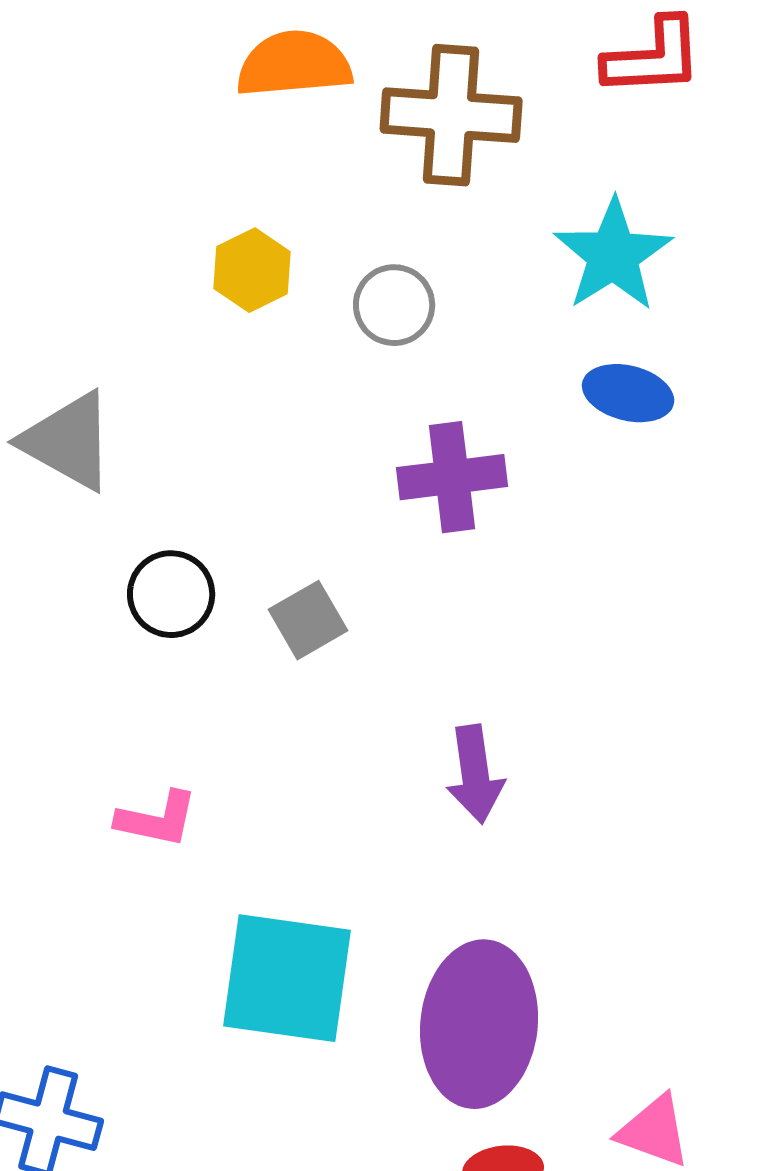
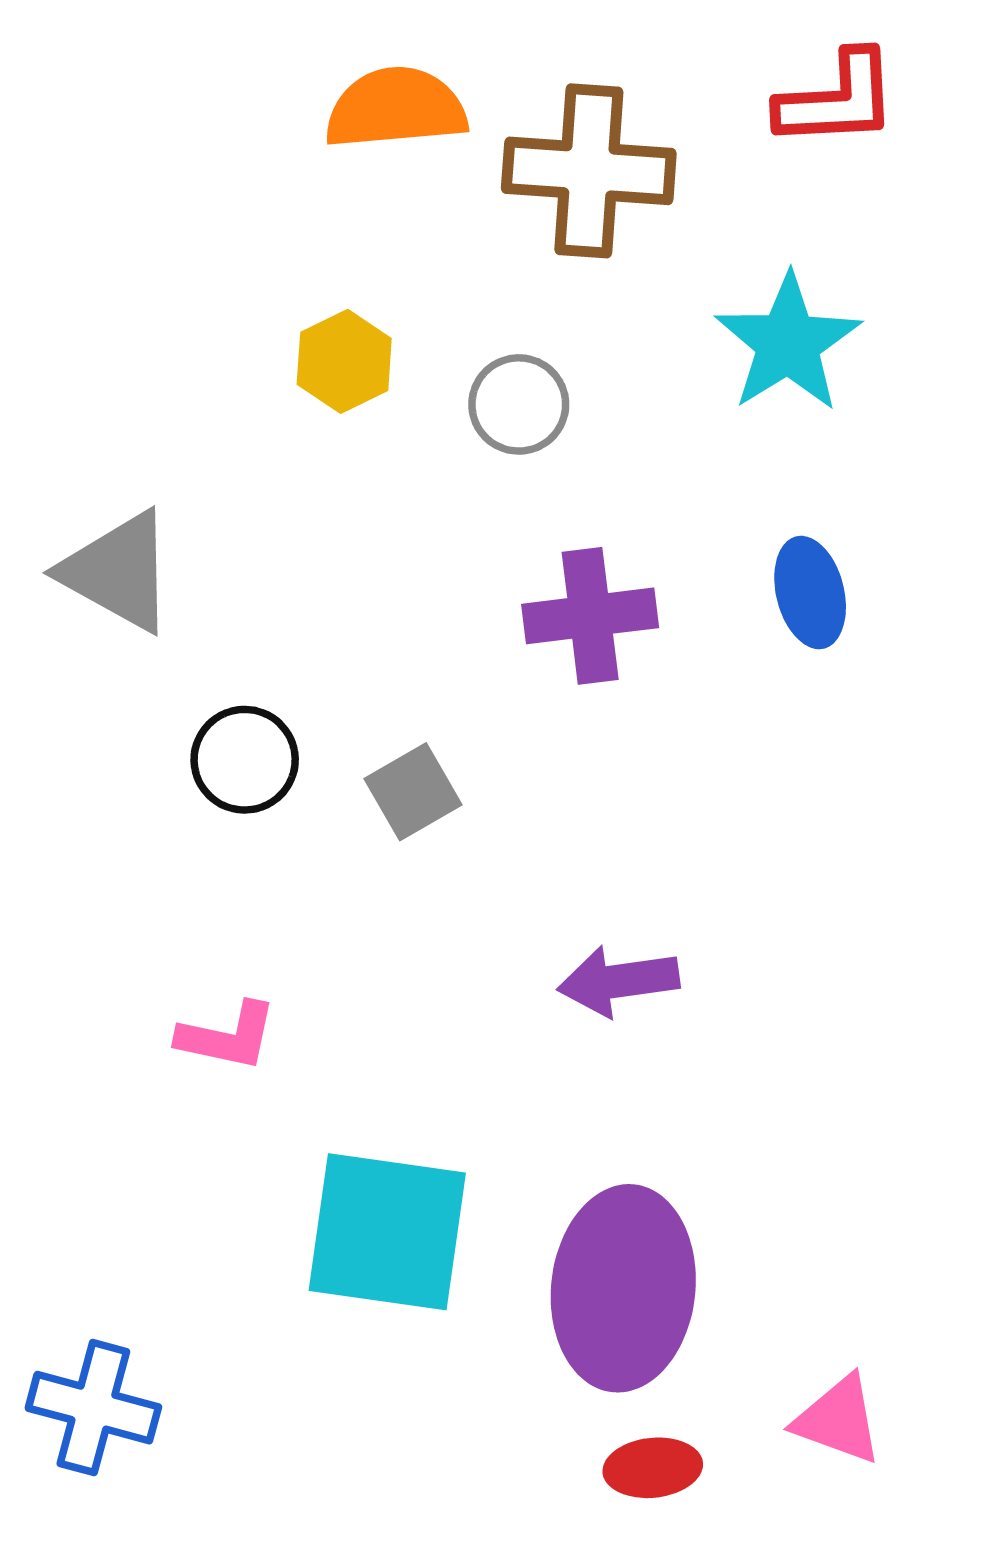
blue ellipse: (628, 393) -> (810, 593), moved, turned 62
purple arrow: (475, 774) -> (618, 981), turned 90

